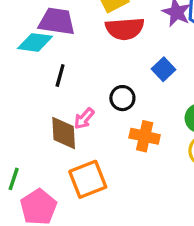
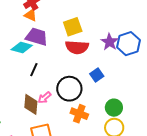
black circle: (122, 98) -> (69, 89), size x1.6

